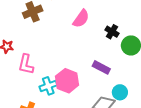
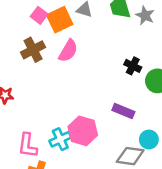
pink semicircle: (81, 19) -> (68, 51), moved
pink L-shape: (26, 64) -> (28, 145), moved

